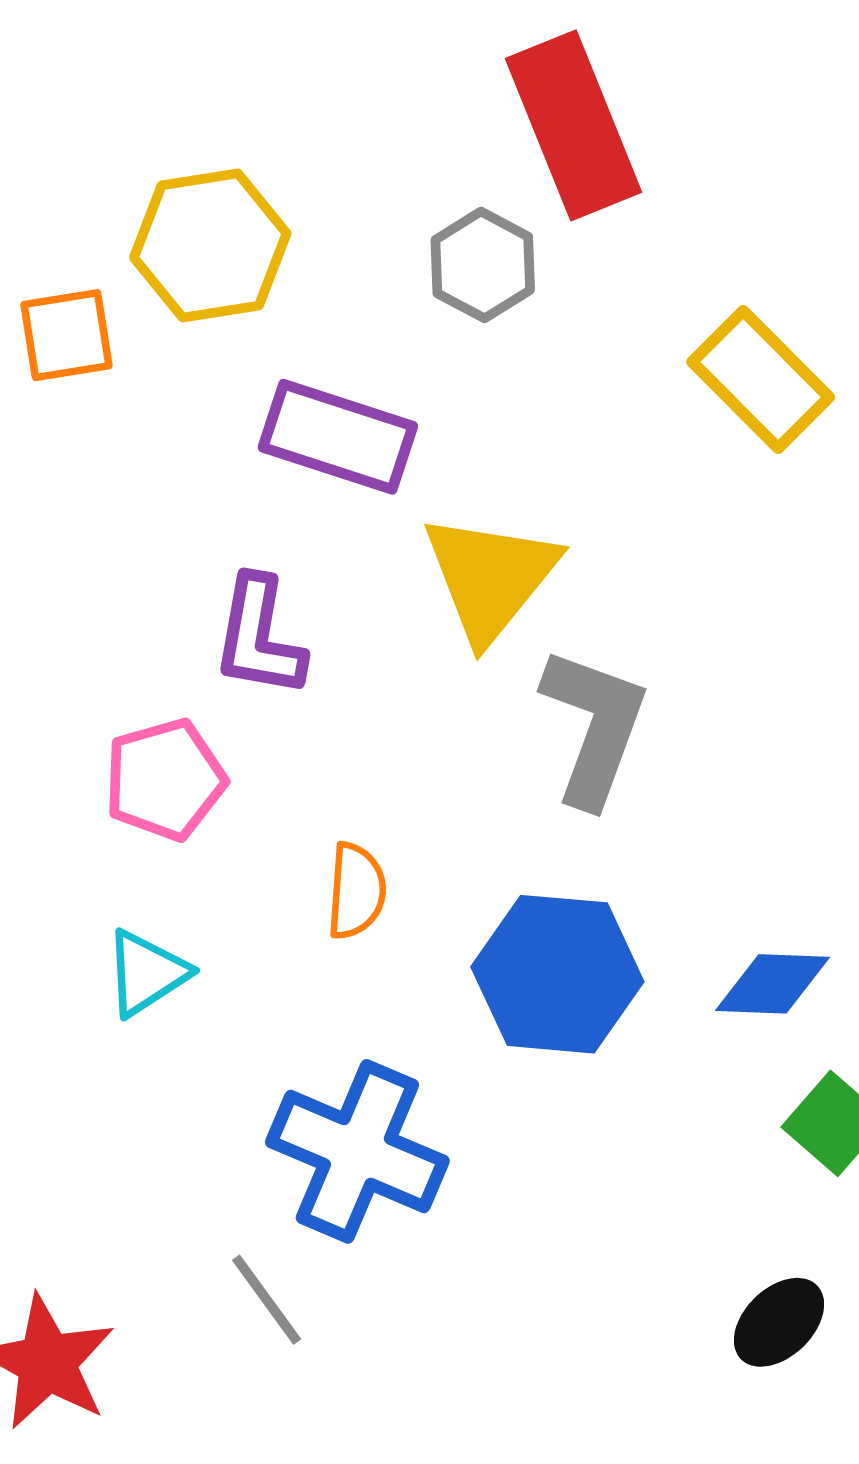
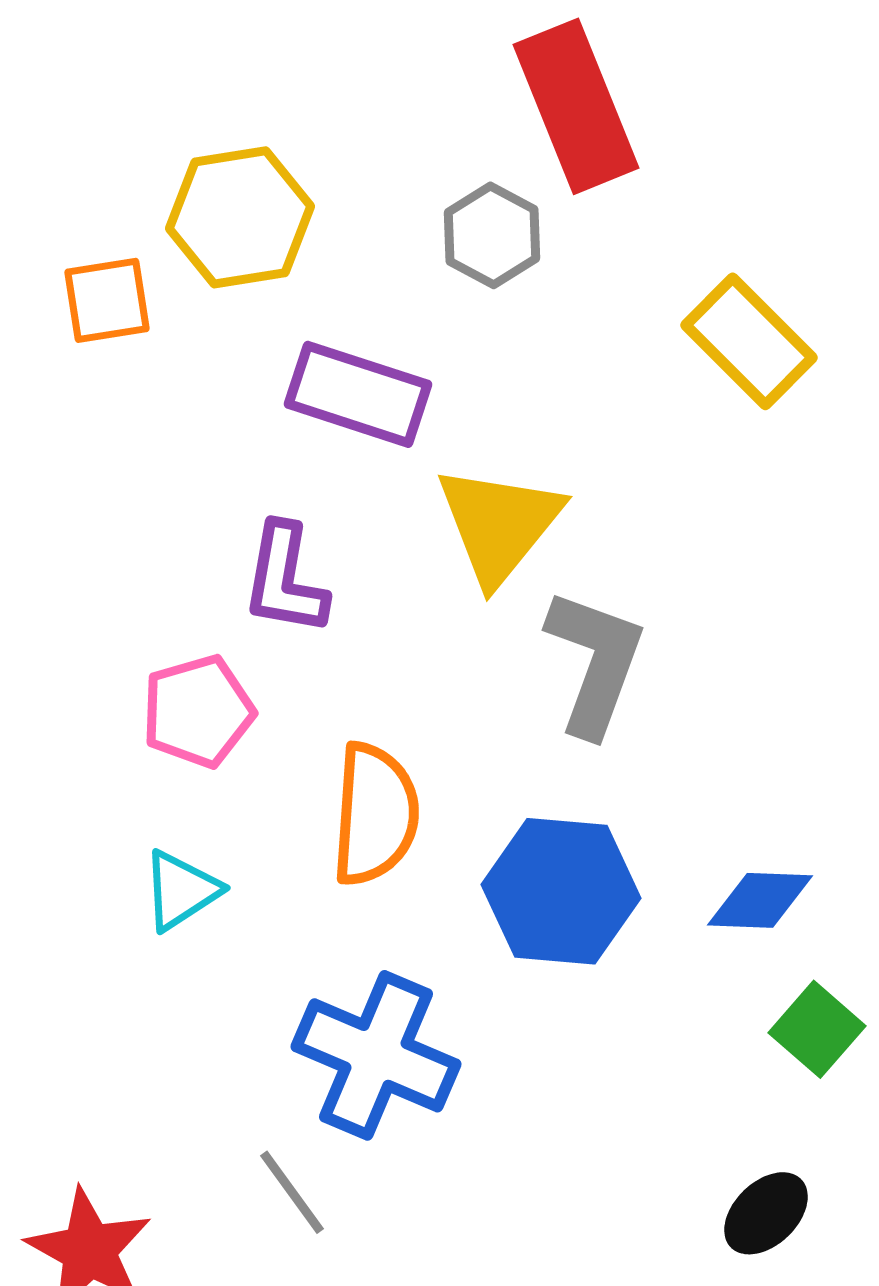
orange semicircle: (356, 891) -> (375, 814), size x1.6

